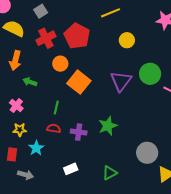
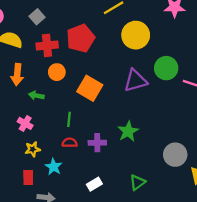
red pentagon: (77, 36) -> (81, 38), turned 30
red cross: (46, 38) -> (47, 45), turned 30
yellow circle: (127, 40) -> (136, 35), size x1.6
orange circle: (60, 64) -> (57, 72), moved
purple triangle: (121, 81) -> (135, 81), turned 45

